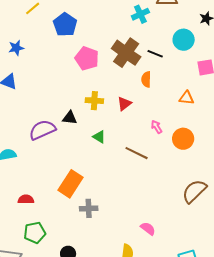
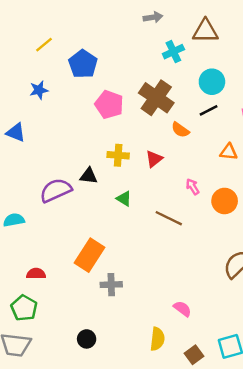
cyan circle: (184, 40) -> (212, 82), moved
blue star: (16, 48) -> (39, 90), moved
black line: (155, 54) -> (209, 110), moved, turned -49
orange semicircle: (146, 79) -> (180, 130), turned -56
green pentagon: (35, 233) -> (24, 308), moved, turned -30

